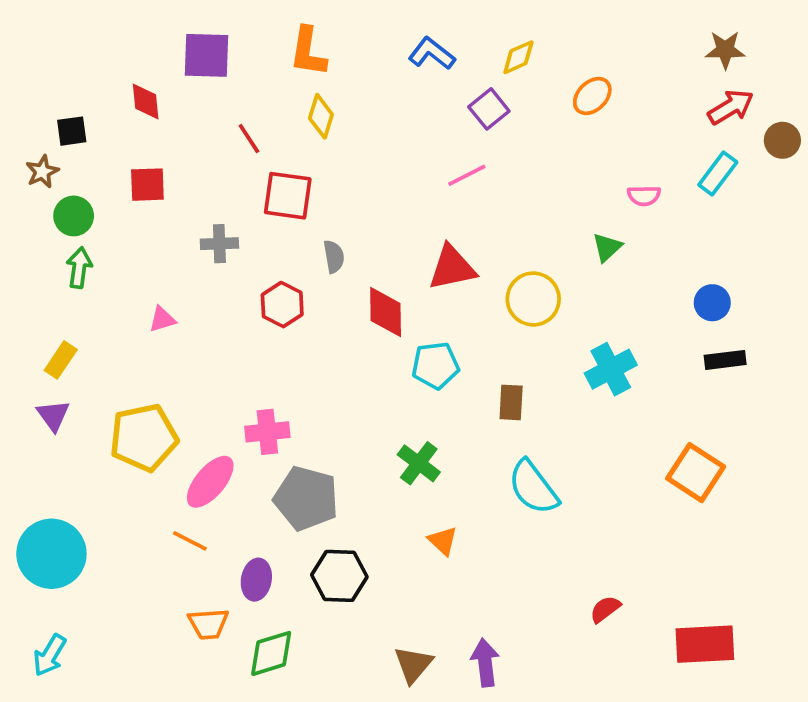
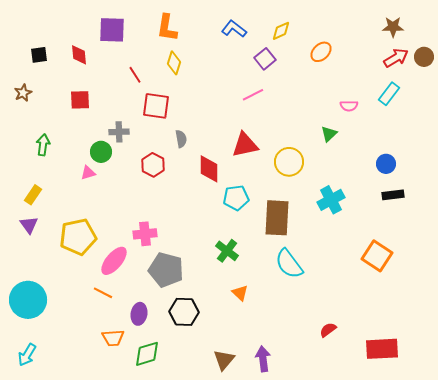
black square: (72, 131) -> (39, 55), moved
brown circle: (782, 140) -> (424, 57), moved
green circle: (74, 216) -> (101, 152), moved
brown rectangle: (511, 402) -> (277, 218), size x1.8

